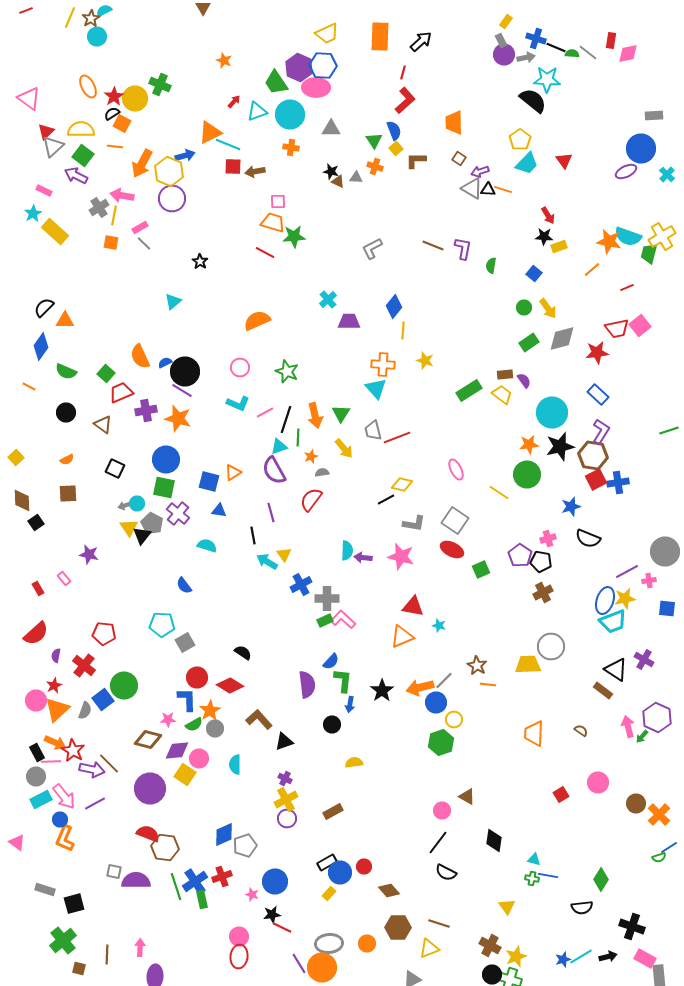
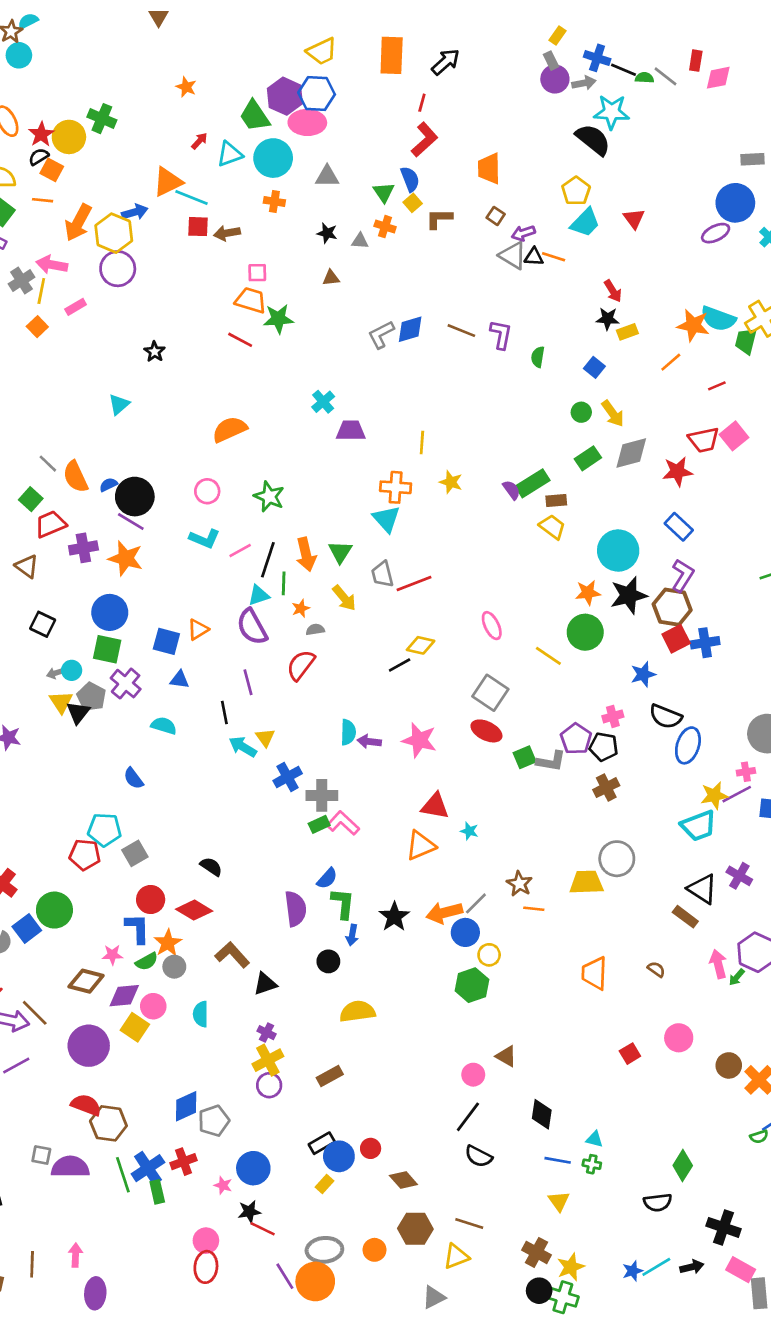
brown triangle: (338, 182) -> (331, 278), moved, turned -32
orange square: (111, 242) -> (37, 327), turned 35
gray line: (144, 244) -> (48, 464), moved
blue diamond: (394, 306) -> (410, 329), moved, turned 35
purple semicircle: (524, 380) -> (511, 490), moved
green rectangle: (469, 390) -> (533, 483), moved
gray L-shape: (414, 524) -> (551, 761), moved
purple line: (627, 572) -> (737, 794), moved
blue ellipse: (605, 600) -> (688, 745), moved
red pentagon: (104, 634) -> (85, 855), moved
yellow semicircle: (354, 762) -> (357, 1011), size x1.5
blue line: (548, 876) -> (558, 1160), moved

